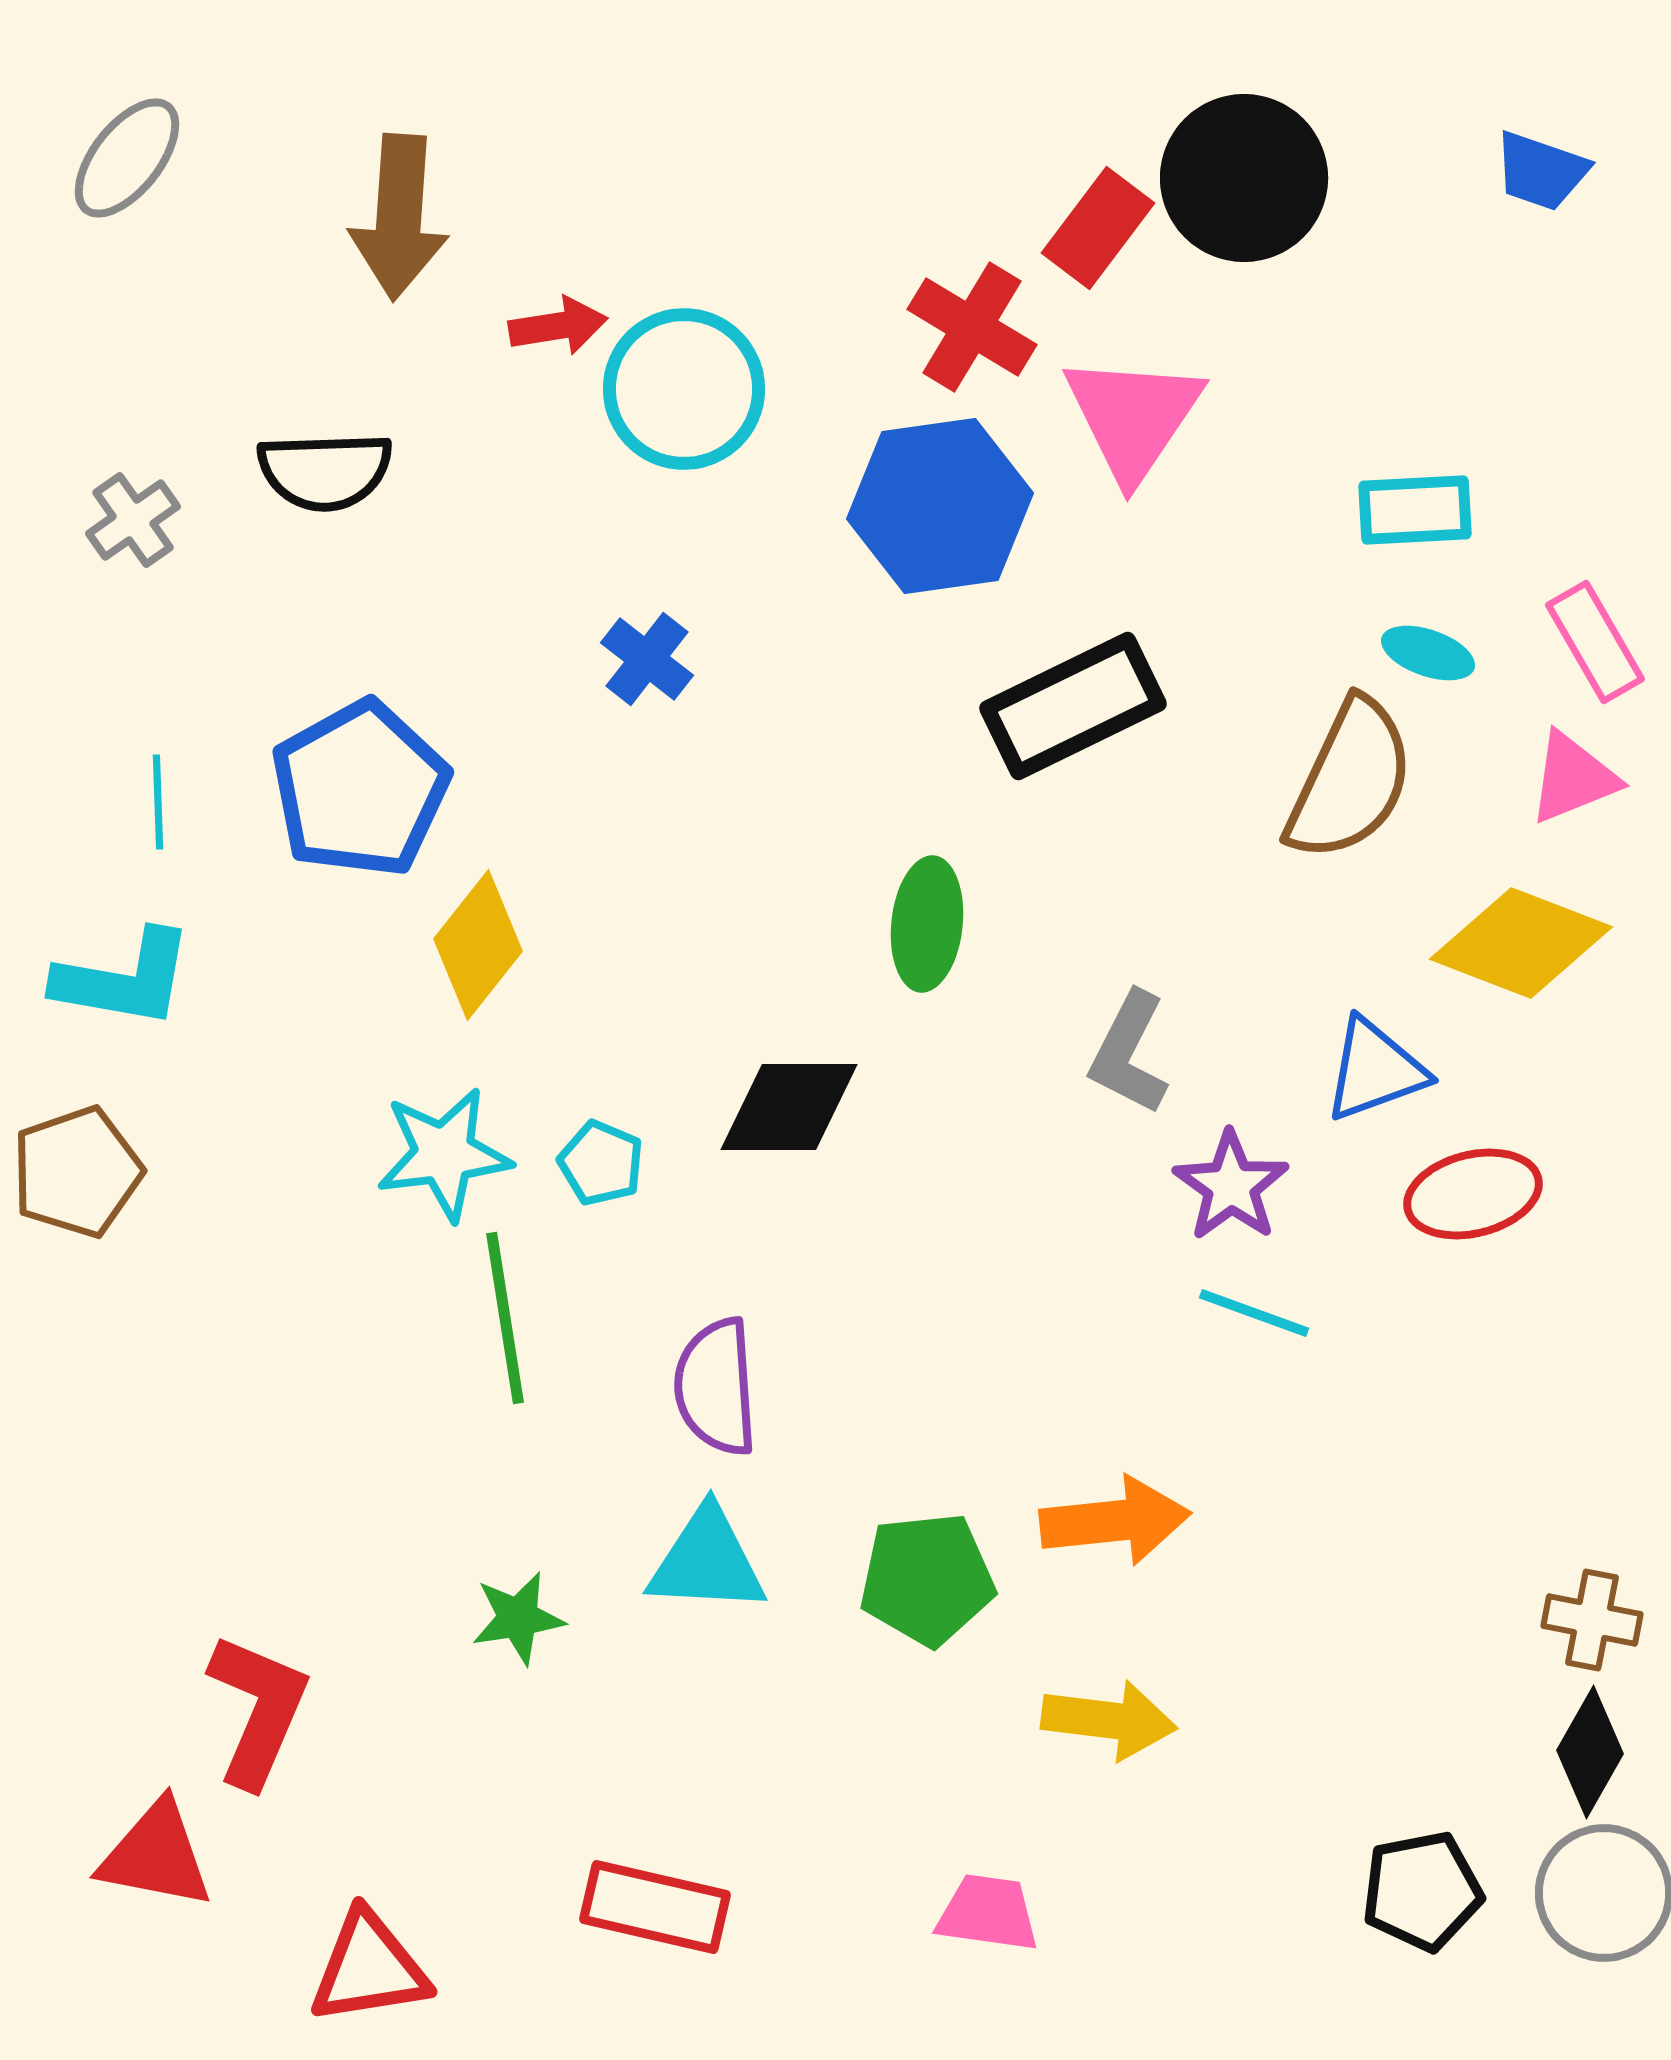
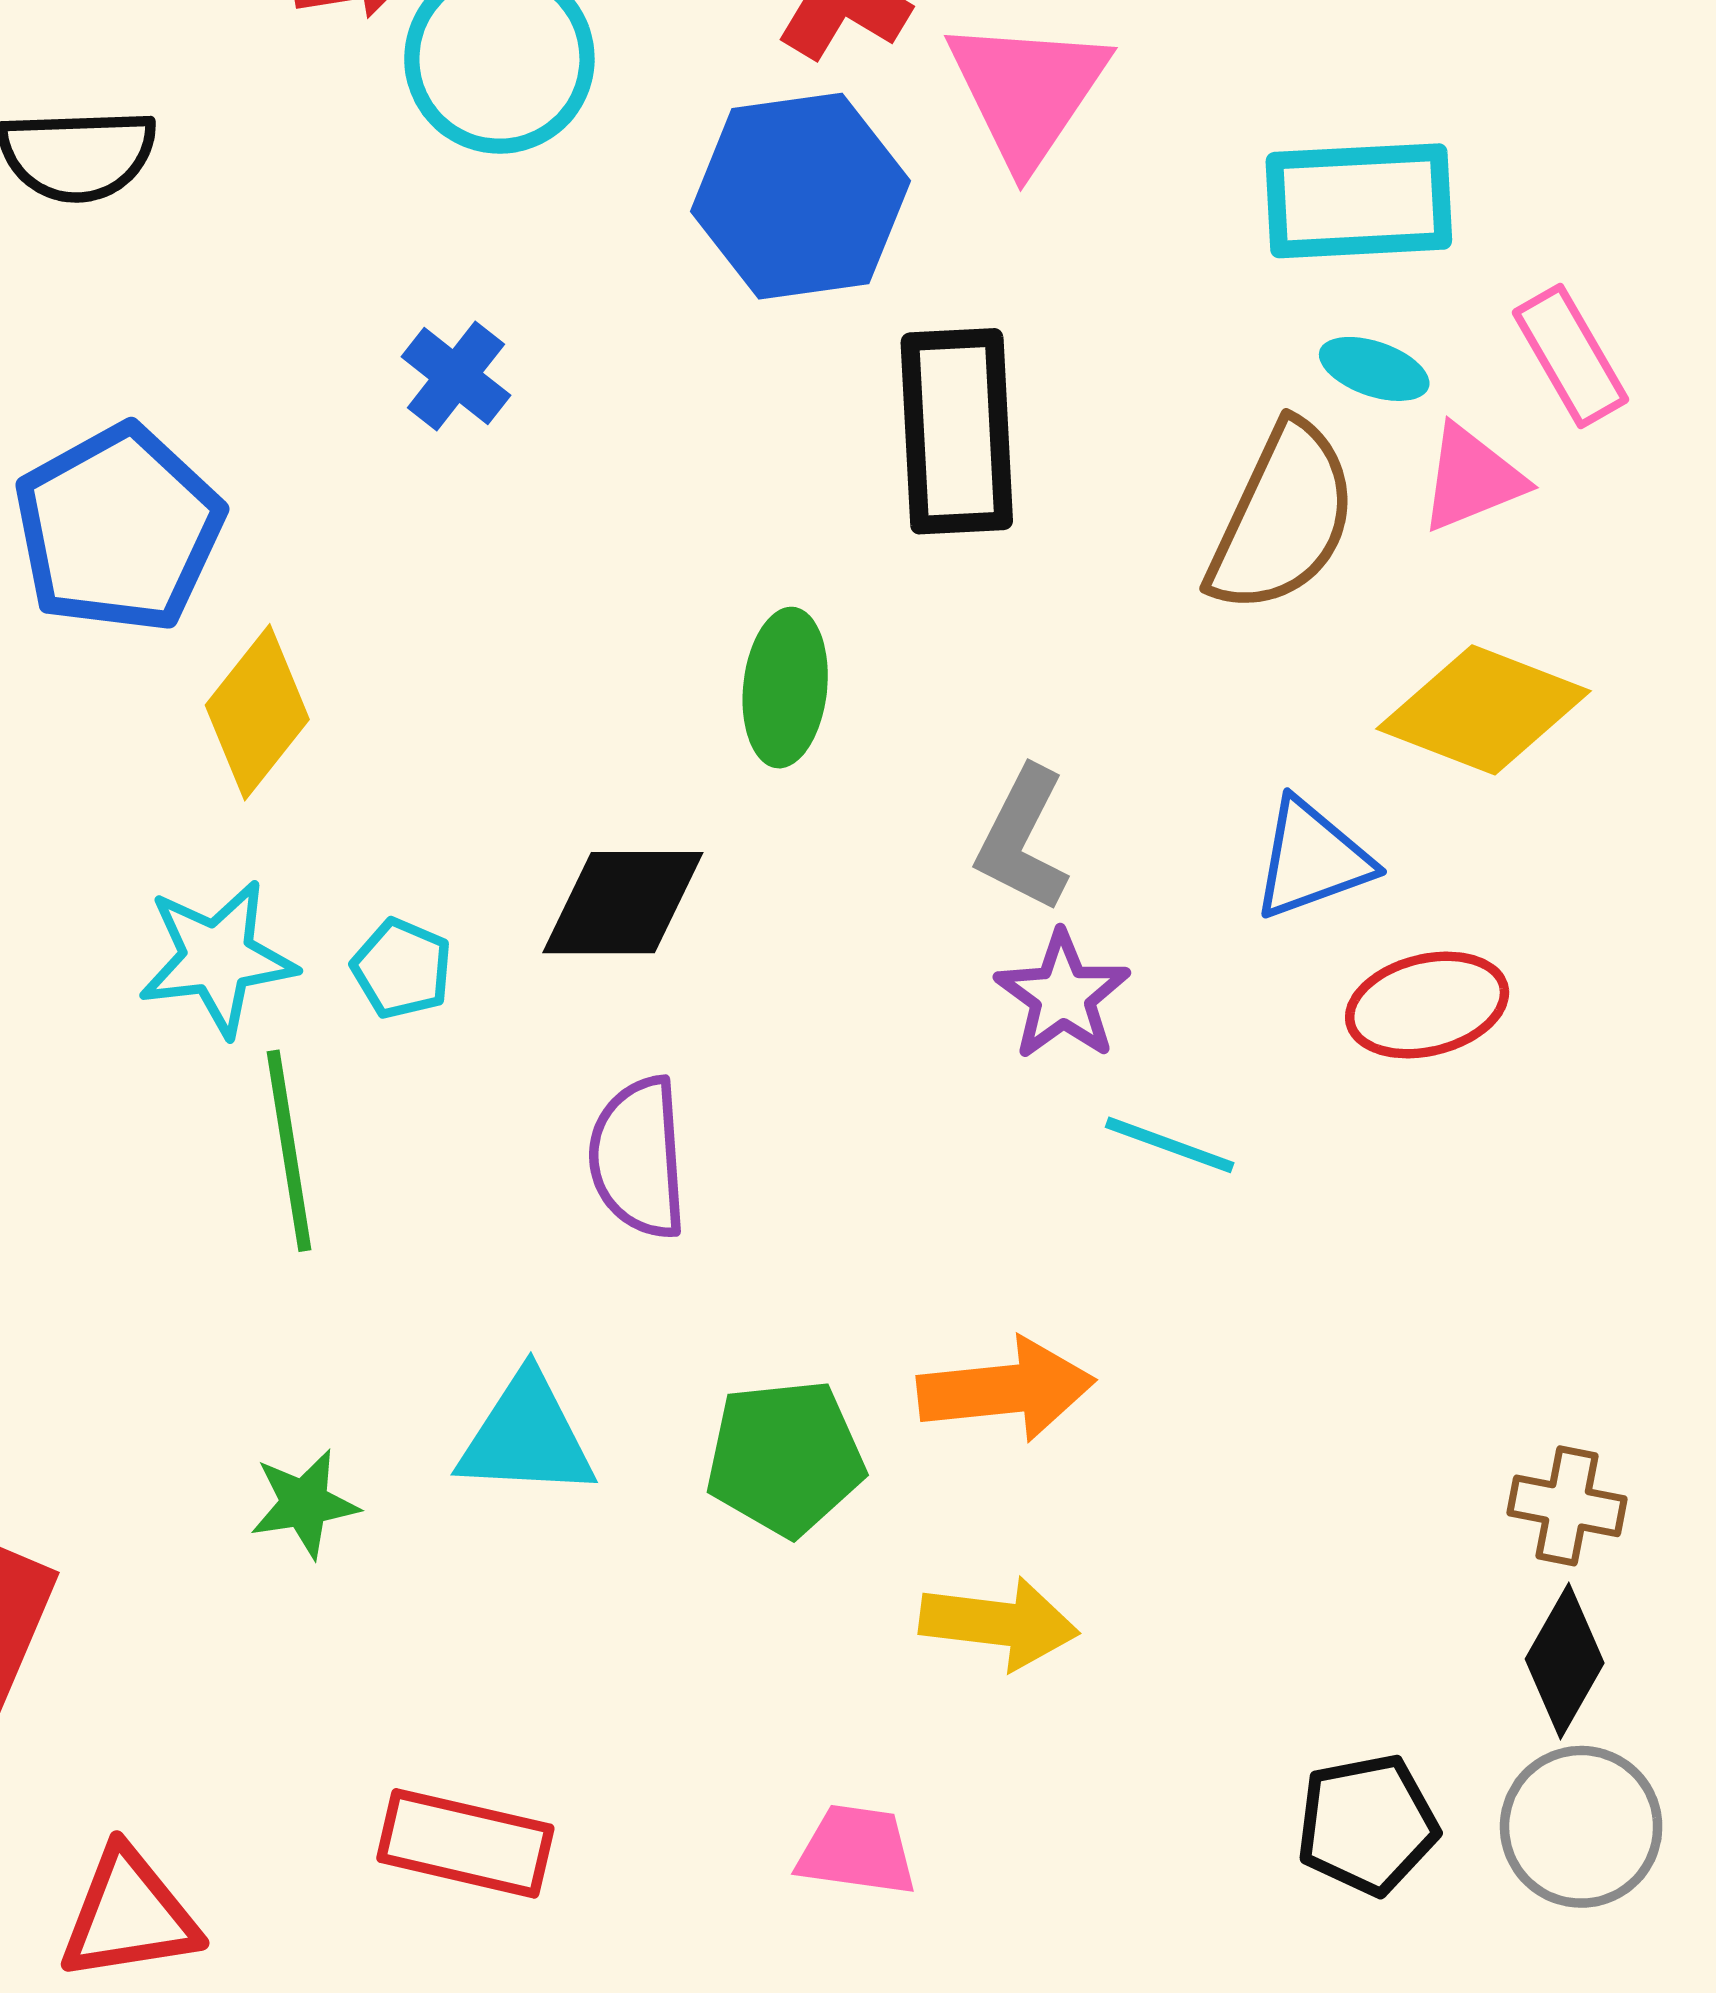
cyan rectangle: (1415, 510) -> (1359, 201), size x1.4
black rectangle: (1073, 706) -> (957, 431), turned -67
pink triangle: (1573, 778) -> (1472, 478), moved
purple star: (1231, 1186) -> (1063, 996), moved
purple semicircle: (716, 1387) -> (638, 1158), moved

